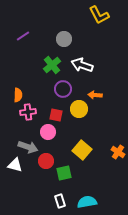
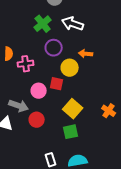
pink cross: (28, 112) -> (26, 64), moved
red square: (56, 115) -> (57, 84), moved
green square: (64, 173) -> (71, 132), moved

